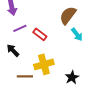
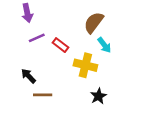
black arrow: (13, 50) -> (28, 76), moved
yellow cross: (44, 64) -> (85, 65), moved, turned 30

